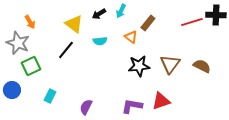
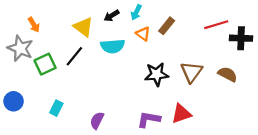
black cross: (216, 15) -> (241, 38), moved
orange triangle: (131, 37) -> (143, 34), moved
cyan semicircle: (100, 41) -> (113, 46), size x1.5
green square: (31, 66) -> (45, 64), moved

